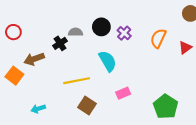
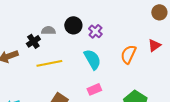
orange semicircle: (158, 38) -> (128, 54), moved
cyan semicircle: (108, 61) -> (92, 59), moved
yellow line: (77, 81) -> (49, 63), moved

